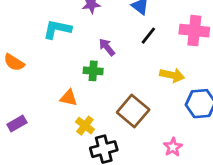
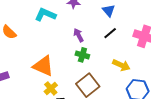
green cross: (93, 71) -> (82, 55), moved
orange triangle: (69, 98) -> (43, 66), size x1.6

